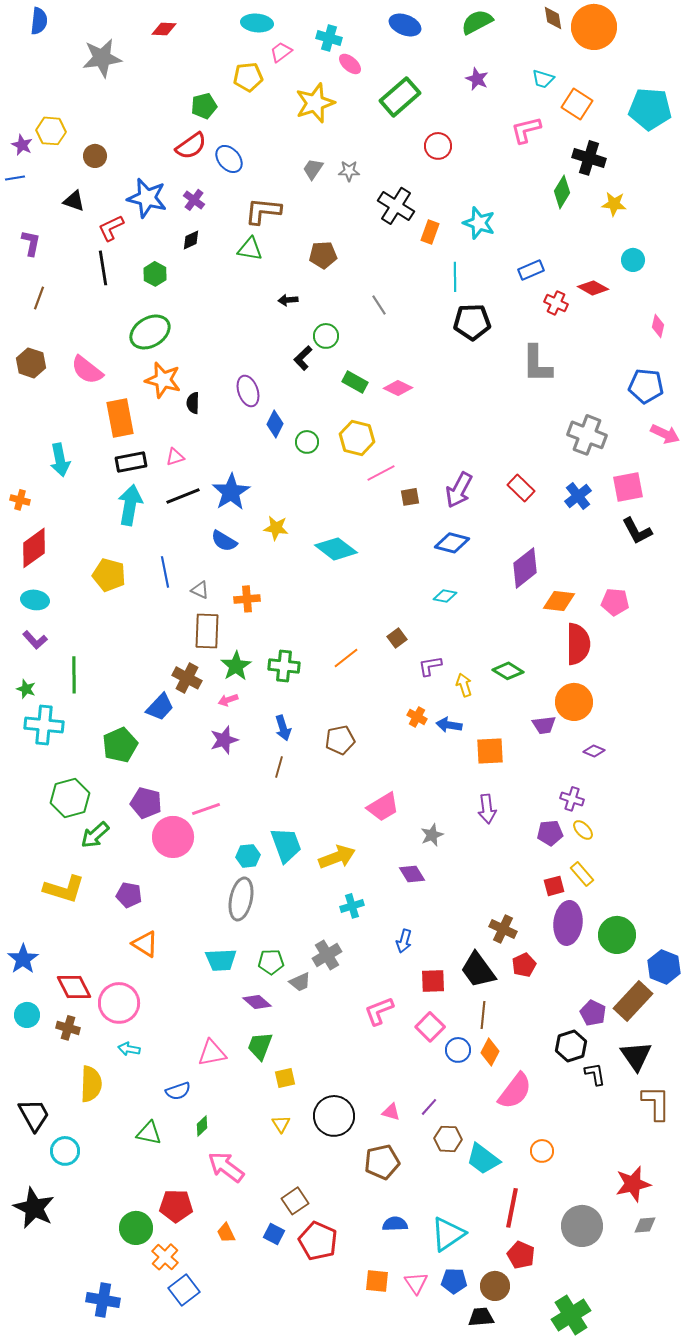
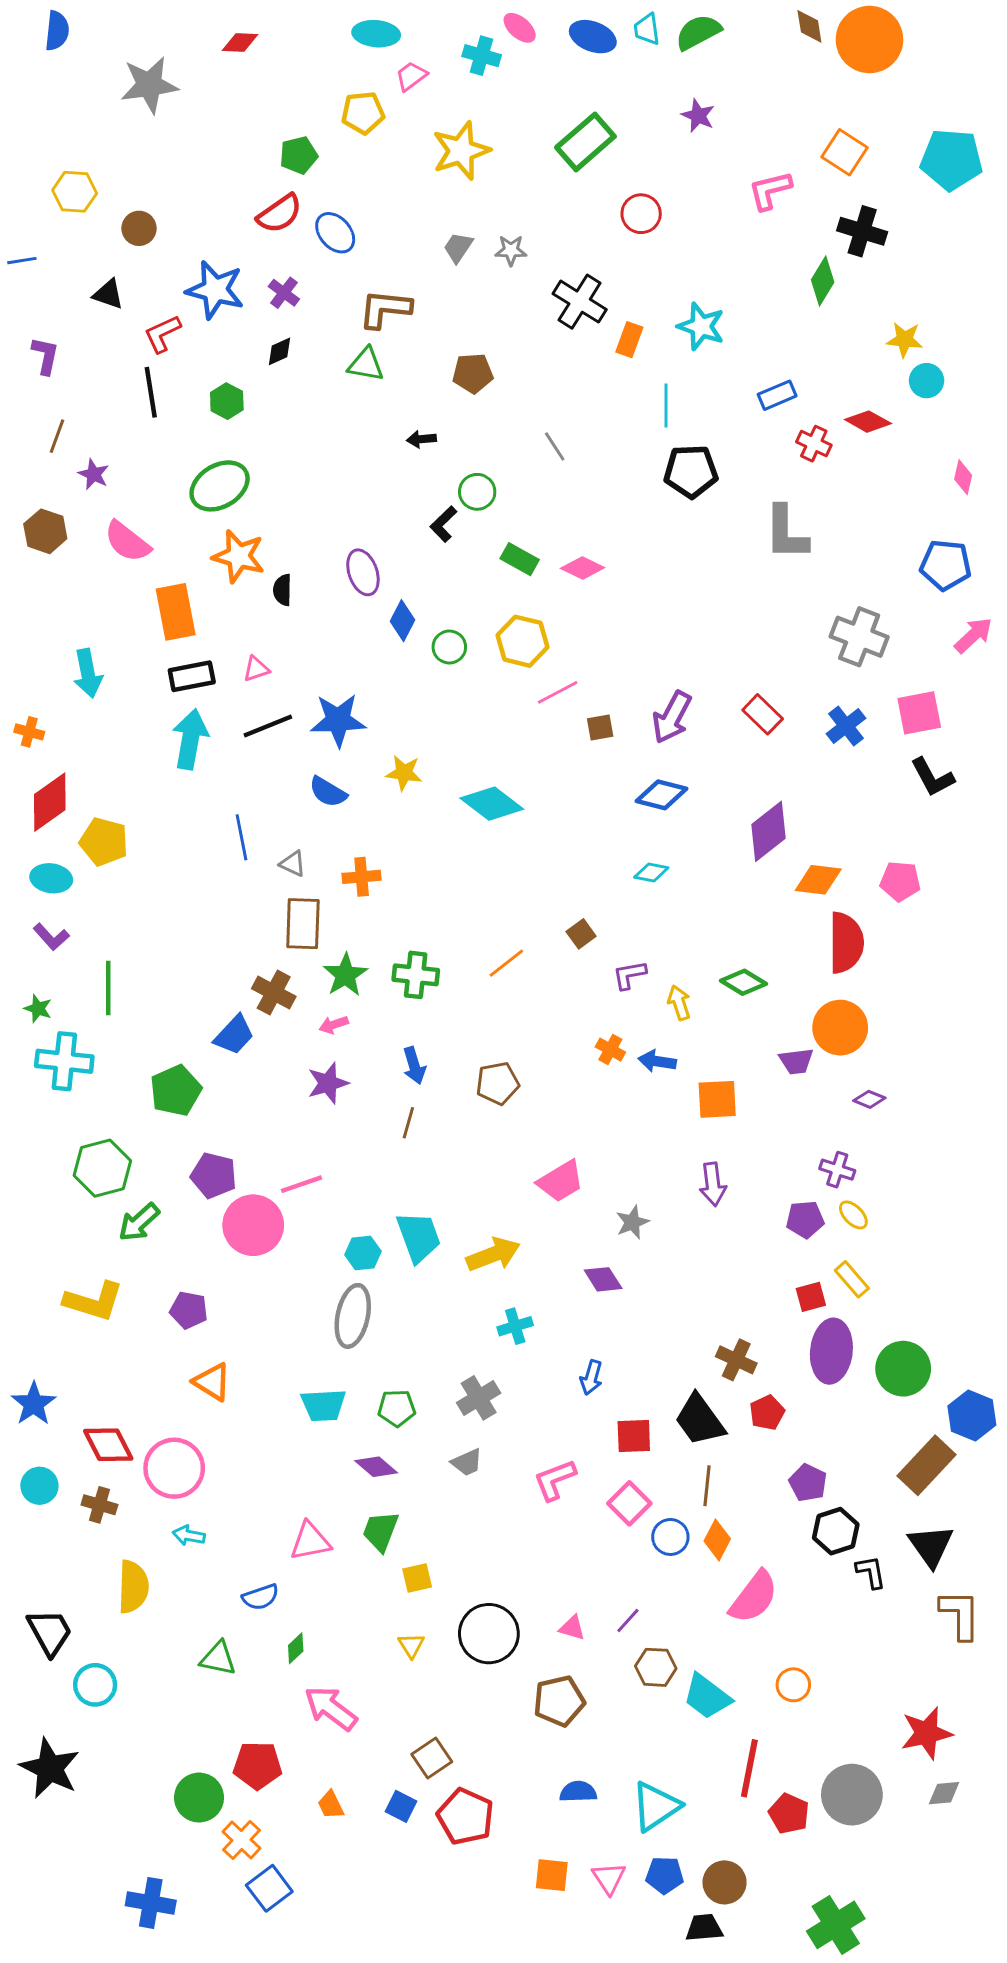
pink ellipse: (350, 64) -> (520, 28), moved
cyan trapezoid: (543, 79) -> (647, 29), moved, turned 65
purple star: (22, 145) -> (94, 474), moved
yellow star: (614, 204) -> (905, 340), moved
pink arrow: (665, 434) -> (973, 635), turned -68
blue star: (231, 492) -> (338, 720), turned 30
yellow pentagon: (109, 575) -> (104, 842), moved
gray trapezoid: (300, 982) -> (467, 1462), moved
purple pentagon: (593, 1013) -> (808, 1483), moved
red pentagon: (521, 1255) -> (789, 1814), moved

